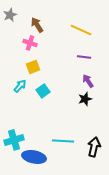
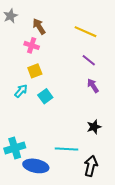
purple line: (84, 57) -> (89, 60), turned 32
black star: (85, 99) -> (94, 127), moved
black arrow: (94, 147) -> (91, 166), moved

